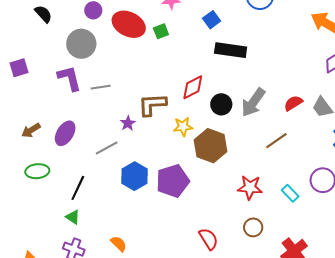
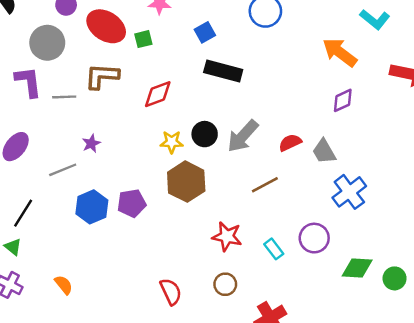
red diamond: (193, 87) -> (158, 94), moved
brown L-shape: (152, 105) -> (102, 76), moved
yellow star: (183, 127) -> (172, 142), moved
purple pentagon: (173, 181) -> (132, 203), moved, size x0.7

